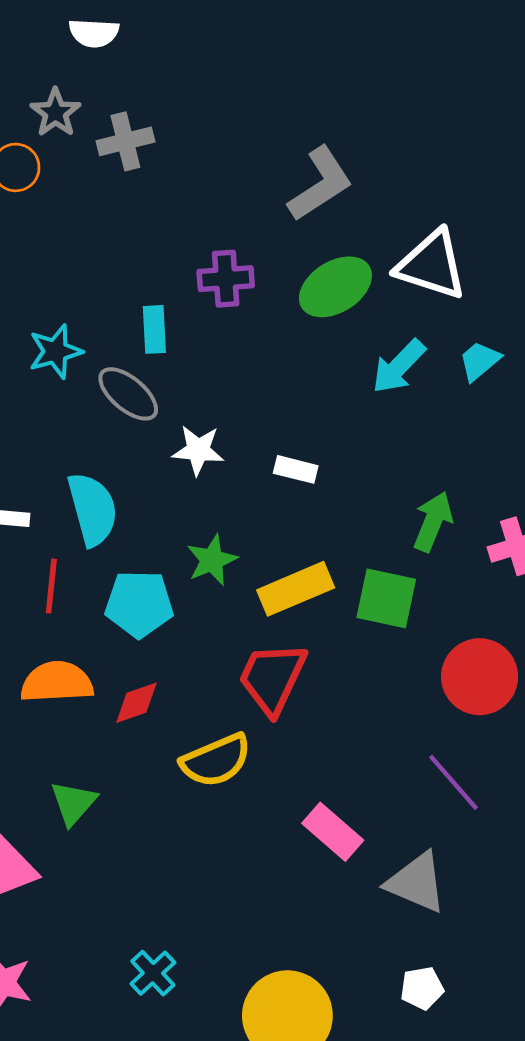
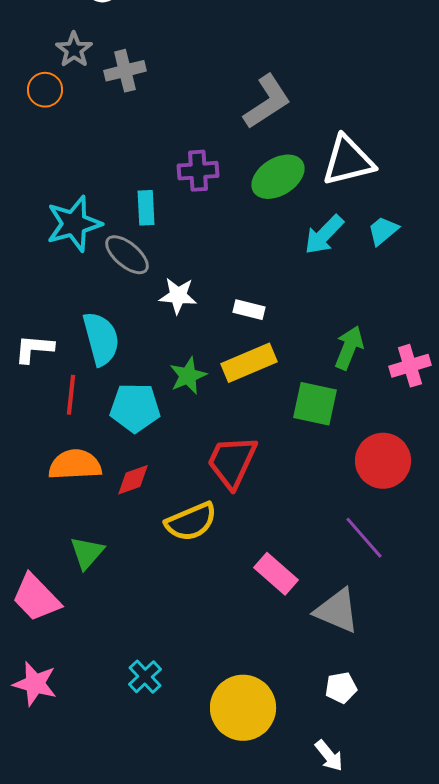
white triangle: (432, 265) -> (348, 161), turned -32
cyan star: (55, 351) -> (74, 224), size x1.4
yellow rectangle: (296, 589) -> (249, 363), moved

